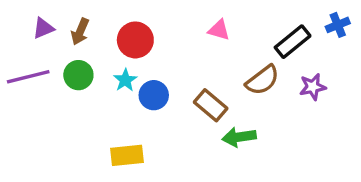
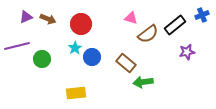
brown arrow: (80, 32) -> (48, 19), turned -91
green circle: (78, 75) -> (42, 59), moved
brown semicircle: (262, 80) -> (148, 34), moved

